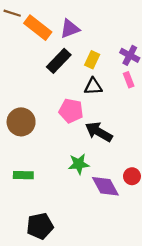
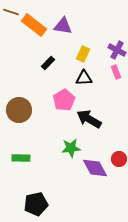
purple triangle: (70, 29) -> (63, 26), turned 30
black rectangle: (59, 61) -> (48, 63), moved, size x0.6
pink pentagon: (71, 111) -> (64, 100), turned 30

